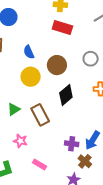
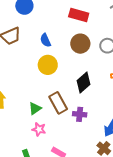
brown circle: (57, 65) -> (80, 44), moved
green triangle: (14, 109) -> (35, 108), moved
purple cross: (72, 144) -> (80, 114), moved

